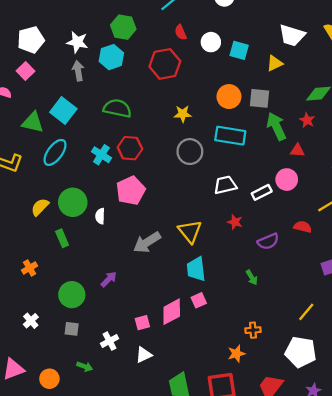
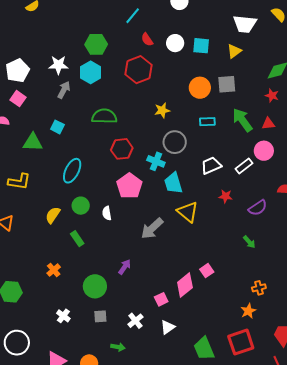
gray arrow: (78, 71) -> (64, 90), turned 48
cyan square: (63, 110) -> (57, 127), size x0.6
green arrow: (276, 126) -> (242, 120), moved
cyan rectangle: (230, 136) -> (207, 122), size x0.6
cyan ellipse: (55, 152) -> (72, 171), moved
cyan cross: (101, 155) -> (156, 161), moved
green circle: (73, 202) -> (81, 206), size x0.7
cyan trapezoid: (196, 269) -> (173, 183), moved

